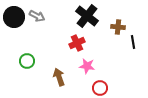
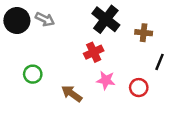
black line: (133, 42) -> (159, 62), moved, turned 32
brown arrow: (59, 77) -> (72, 94), turned -36
red circle: (100, 88) -> (139, 88), moved

